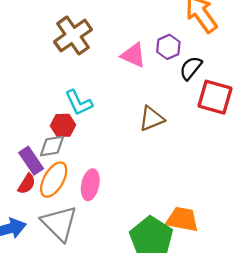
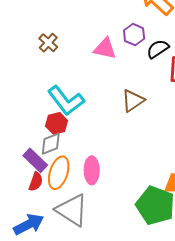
brown cross: (73, 36) -> (48, 43), size x0.6
black semicircle: (191, 68) -> (158, 49), turned 30
cyan L-shape: (79, 103) -> (66, 101), size x1.4

